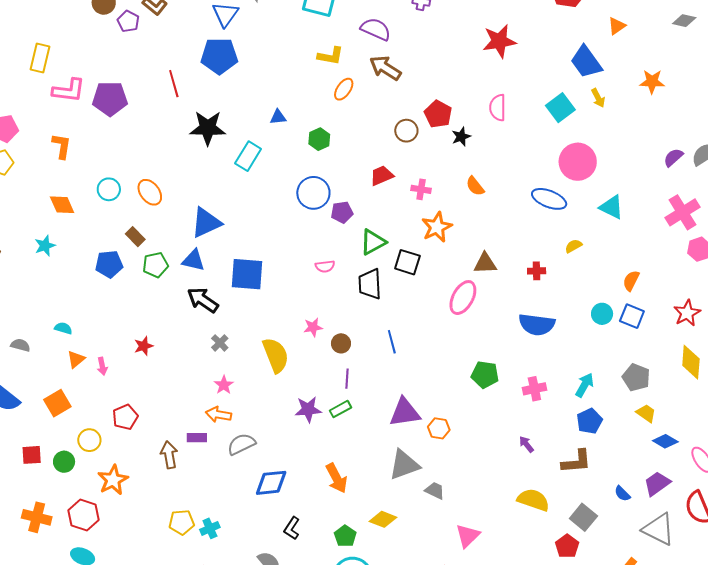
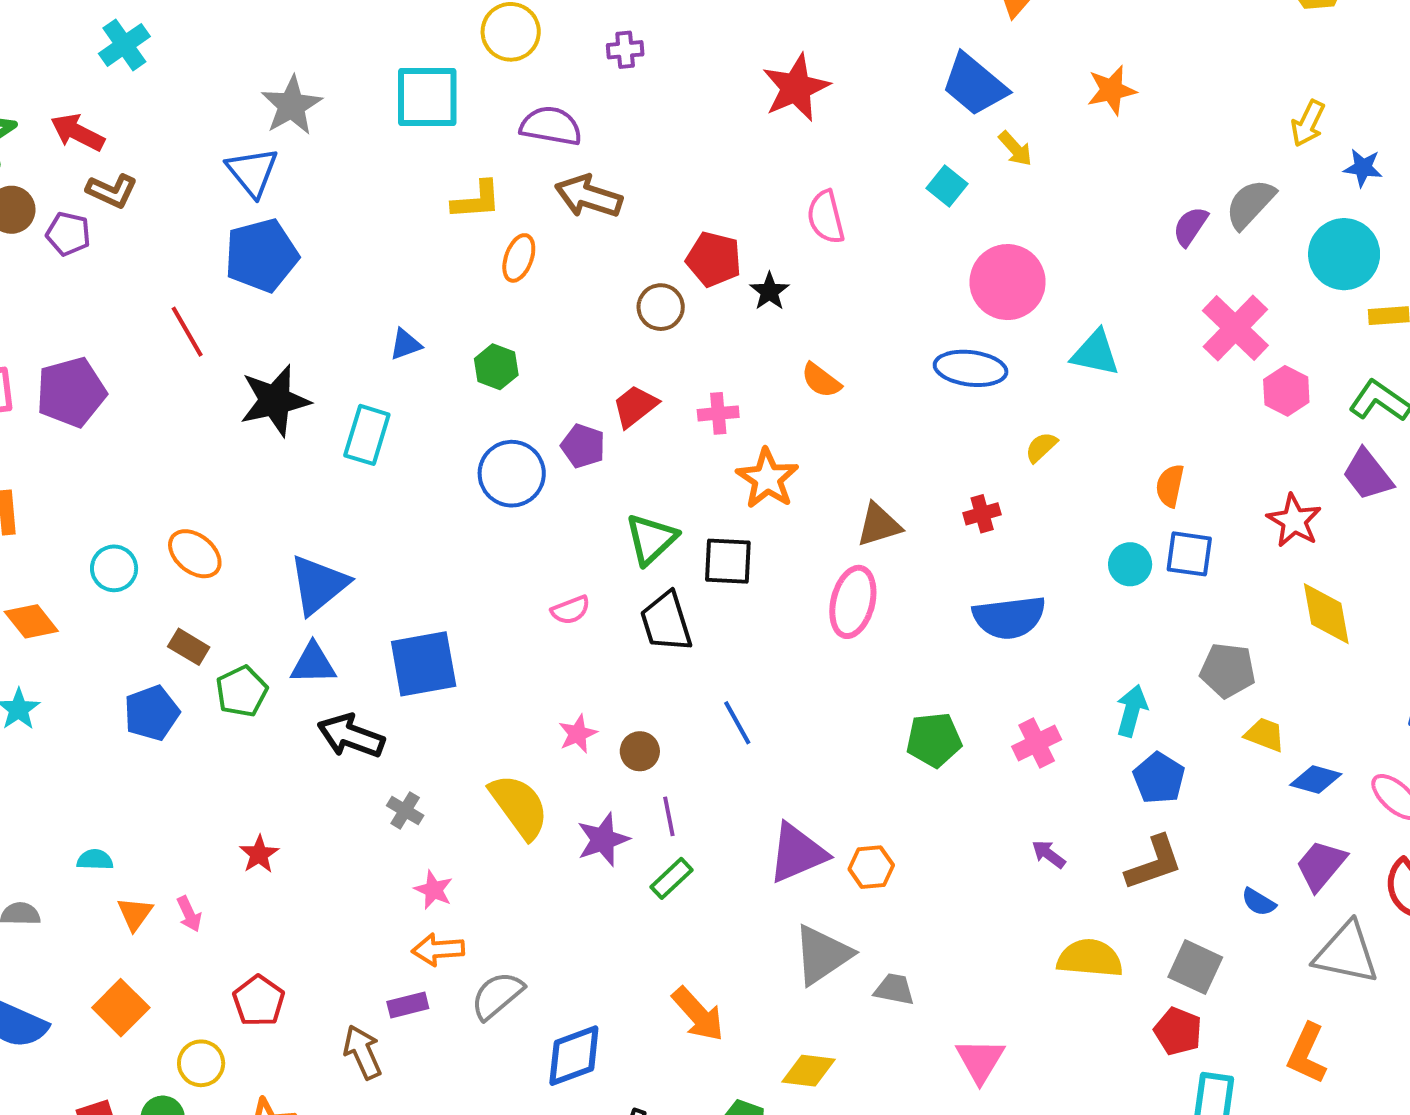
cyan square: (560, 108) -> (947, 186), size x0.7
purple pentagon: (342, 212) -> (583, 446), moved, turned -30
purple star: (308, 409) -> (603, 840), moved

